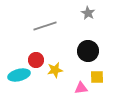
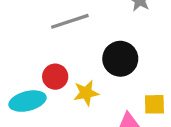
black circle: (88, 51) -> (120, 59), moved

